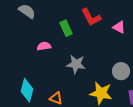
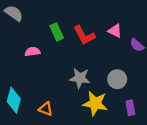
red L-shape: (91, 17) -> (84, 35), moved
gray star: (76, 64) -> (80, 78), moved

